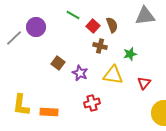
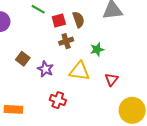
red square: (93, 26) -> (59, 21), turned 32
brown cross: (100, 46) -> (66, 41), turned -32
red cross: (92, 103) -> (58, 100), turned 35

